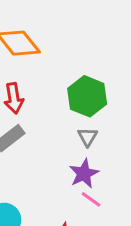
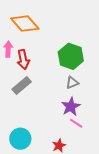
gray triangle: (88, 137) -> (72, 83), turned 40

